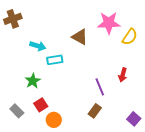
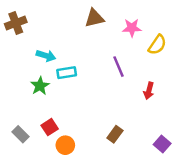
pink star: (109, 23) -> (132, 28), size x0.7
brown triangle: (80, 37) -> (94, 18), moved, turned -42
green star: (33, 81) -> (40, 86), moved
purple line: (100, 87) -> (119, 67), moved

